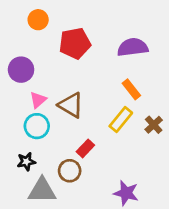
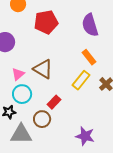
purple semicircle: (133, 47) -> (90, 25), turned -100
pink triangle: (38, 100) -> (18, 74), moved
cyan circle: (37, 126) -> (22, 94), moved

